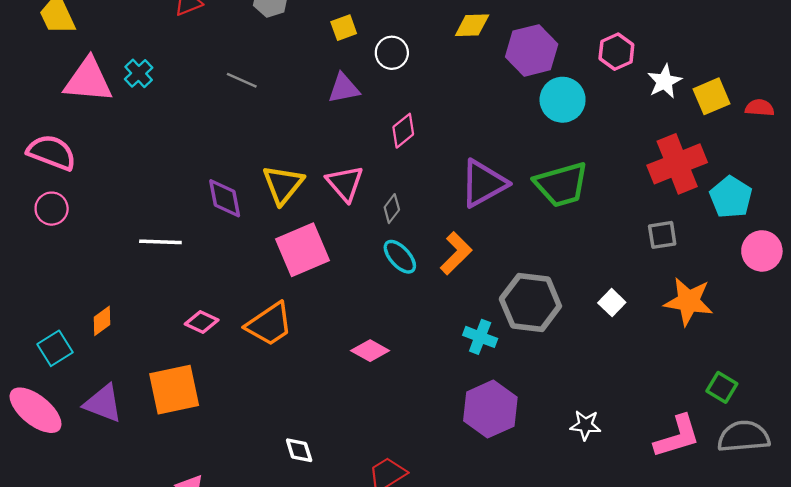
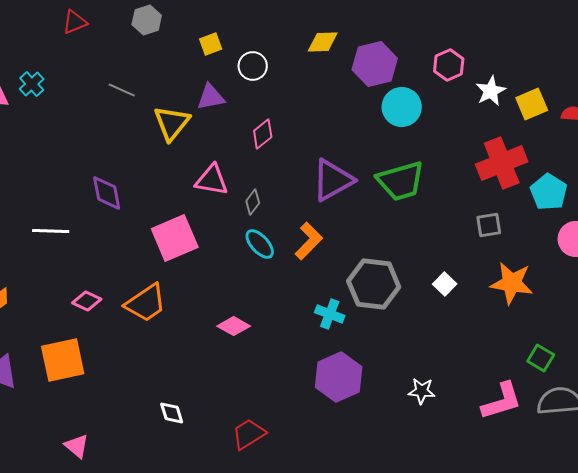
pink triangle: (345, 183) -> (212, 180), turned -39
yellow triangle: (283, 185) -> (172, 123), moved

